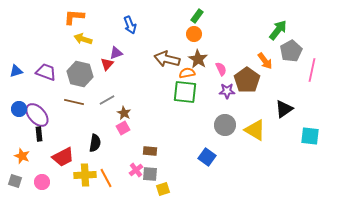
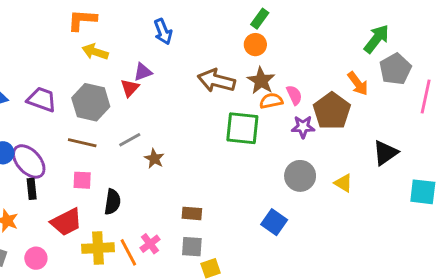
orange semicircle: (187, 73) -> (271, 101), moved
pink square: (123, 128) -> (82, 180), moved, turned 32
yellow triangle: (255, 130) -> (343, 183), size x0.6
pink cross: (136, 170) -> (150, 244), moved

